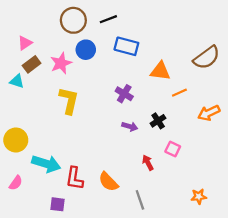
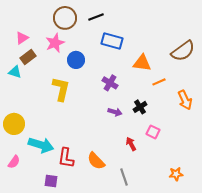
blue circle: (86, 50) -> (76, 60), moved
pink star: (61, 63) -> (55, 43), moved
orange arrow: (209, 113) -> (185, 100), turned -90

